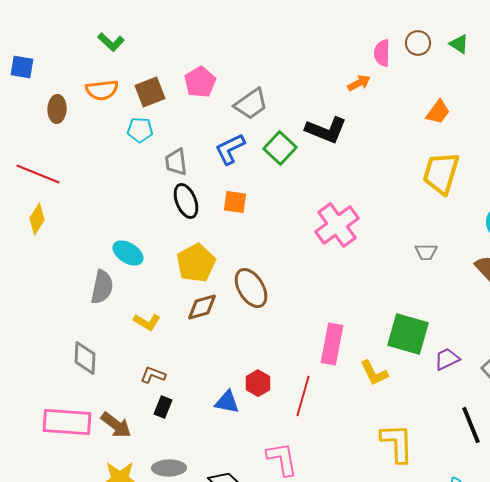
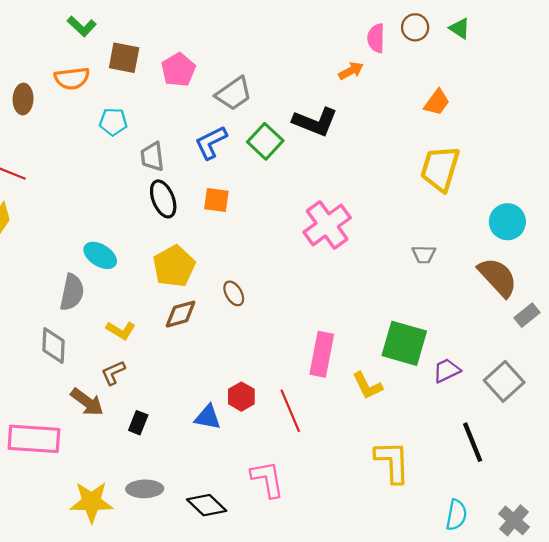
brown square: (150, 92) -> (124, 58), moved, turned 32
brown ellipse: (251, 288) -> (234, 293), size x0.6
gray diamond: (85, 358) -> (53, 346), moved
brown L-shape: (153, 375) -> (113, 373), moved, turned -45
red line: (303, 396) -> (290, 411), turned -39
brown arrow: (116, 425) -> (87, 402), moved

